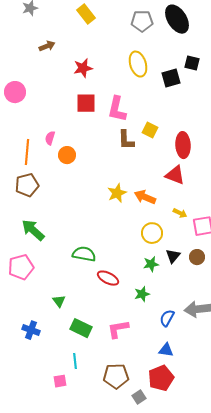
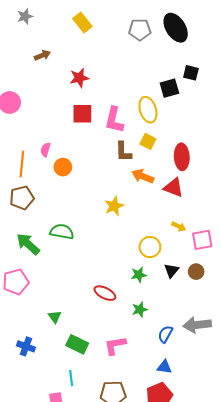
yellow ellipse: (138, 64) -> (148, 110), moved
orange arrow: (145, 197) -> (143, 176), moved
green semicircle: (84, 254) -> (62, 232), moved
green star: (151, 264) -> (139, 275), moved

